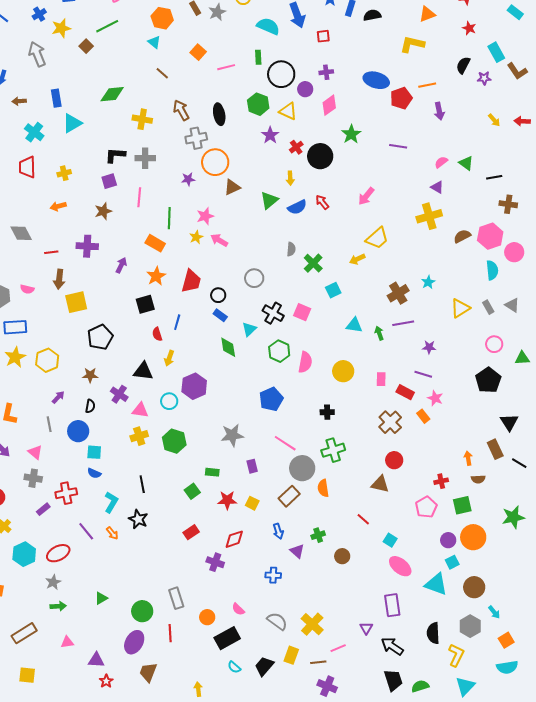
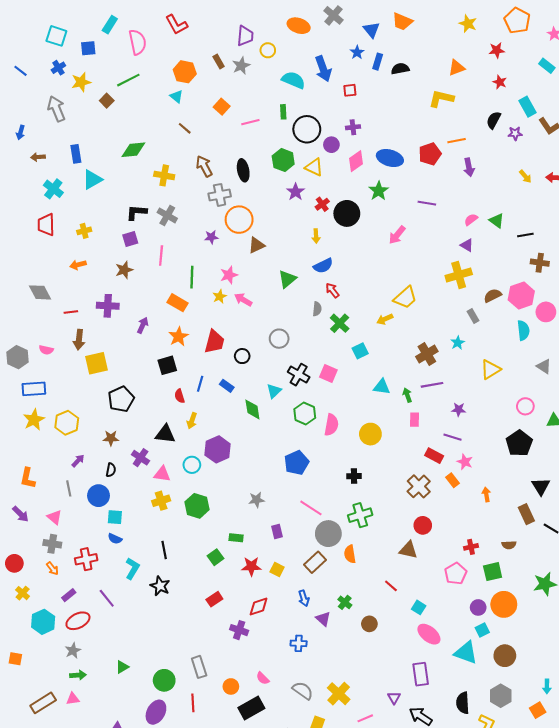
blue ellipse: (376, 80) -> (390, 158), moved
gray cross: (145, 158) -> (167, 215), turned 30
pink arrow: (366, 196) -> (397, 235), moved
green triangle: (269, 200) -> (287, 279), moved
red arrow: (322, 202) -> (332, 290), moved
gray rectangle: (488, 307) -> (473, 316), moved
blue rectangle: (220, 315) -> (227, 386), moved
pink rectangle: (381, 379) -> (415, 420), moved
gray star: (232, 435) -> (257, 500), size x0.7
orange arrow: (468, 458) -> (486, 495), moved
purple rectangle: (43, 509) -> (69, 595), moved
orange arrow: (112, 533) -> (52, 568), moved
green cross: (318, 535) -> (345, 602), turned -32
cyan arrow: (494, 612) -> (547, 686), moved, turned 40
pink triangle: (67, 642) -> (73, 699), moved

